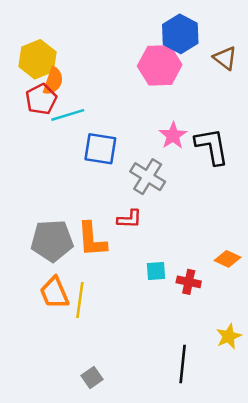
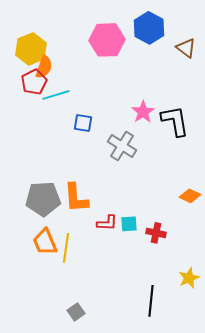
pink hexagon: (160, 65) -> (107, 40), moved
blue square: (100, 149) -> (83, 123), size x0.7
red L-shape: (129, 219) -> (107, 223), moved
orange diamond: (227, 259) -> (190, 196), moved

